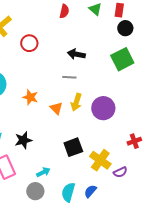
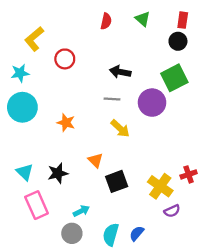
red rectangle: (119, 10) -> (183, 20), moved
yellow arrow: (76, 102) -> (120, 128), turned -66
orange triangle: (56, 108) -> (95, 160), moved
purple circle: (103, 108) -> (152, 103), moved
yellow cross: (100, 160) -> (160, 186), moved

